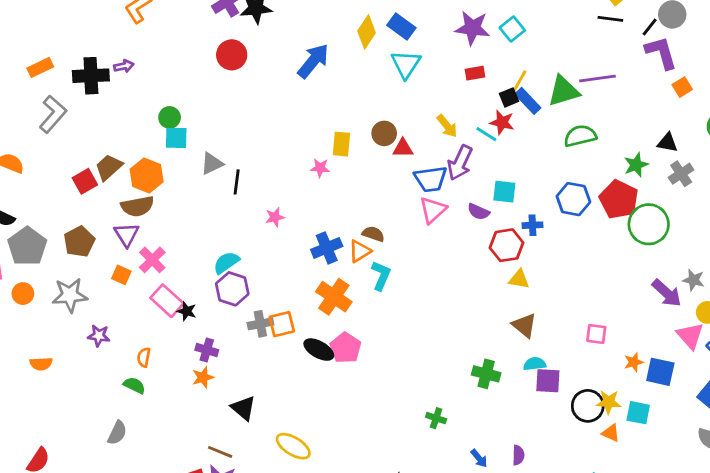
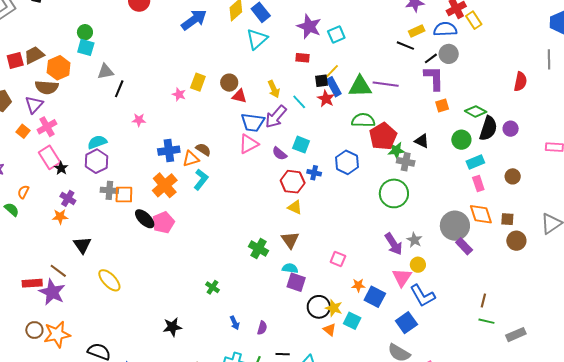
red star: (502, 122) -> (326, 99), moved
gray cross: (681, 174) -> (406, 162), moved, turned 30
red pentagon: (619, 199) -> (383, 136), moved
green cross: (486, 374) -> (259, 249), moved

